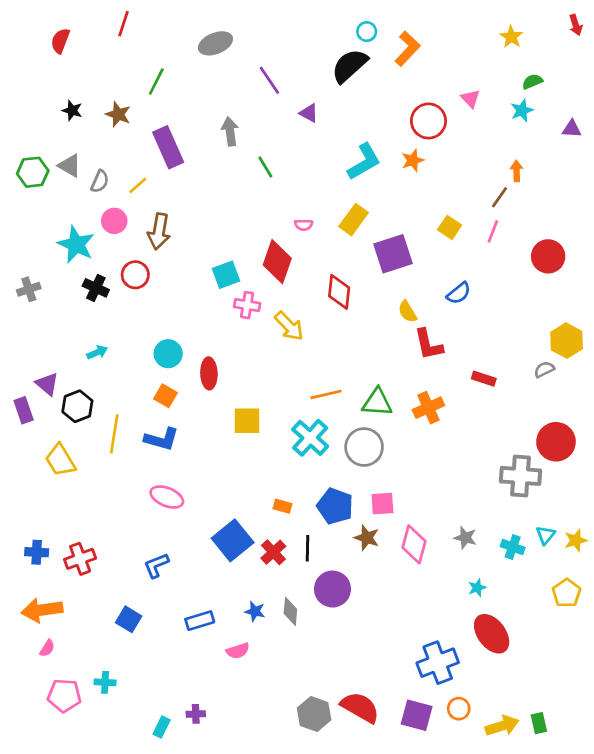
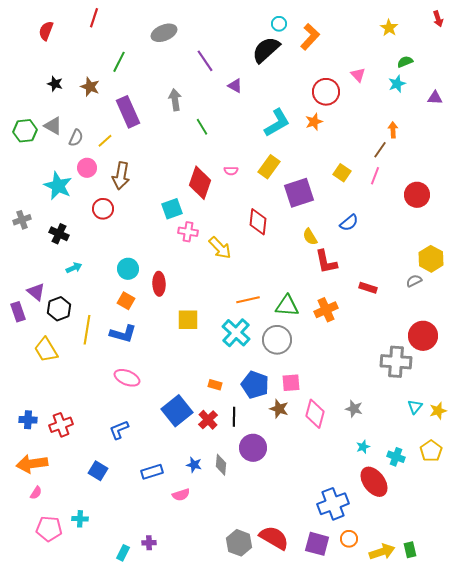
red diamond: (277, 262) -> (200, 183), moved
black cross: (96, 288) -> (59, 234), moved
cyan cross: (513, 547) -> (396, 457), moved

